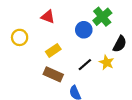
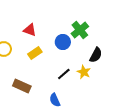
yellow rectangle: (53, 50) -> (35, 53), moved
brown rectangle: (53, 74) -> (22, 86), moved

